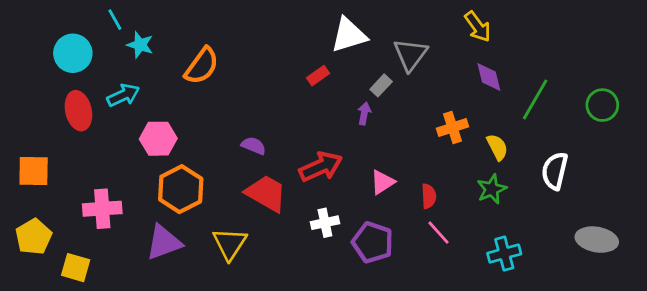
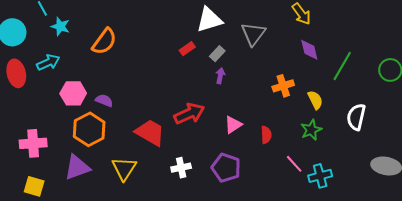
gray rectangle: (381, 85) -> (217, 54), moved
purple semicircle: (254, 146) -> (104, 100), moved
white cross: (325, 223) -> (181, 168), moved
pink line: (438, 233) -> (294, 164), moved
yellow square: (76, 268) -> (34, 186), moved

